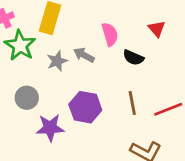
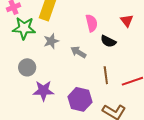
green star: (20, 45) -> (24, 28), turned -30
gray arrow: (84, 55) -> (78, 52), moved
purple hexagon: (85, 107) -> (80, 99), moved

